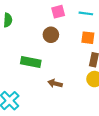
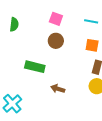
pink square: (58, 12) -> (56, 19), moved, turned 32

